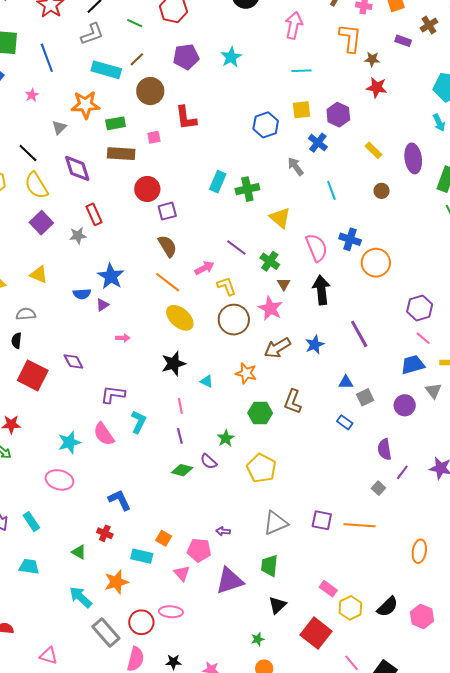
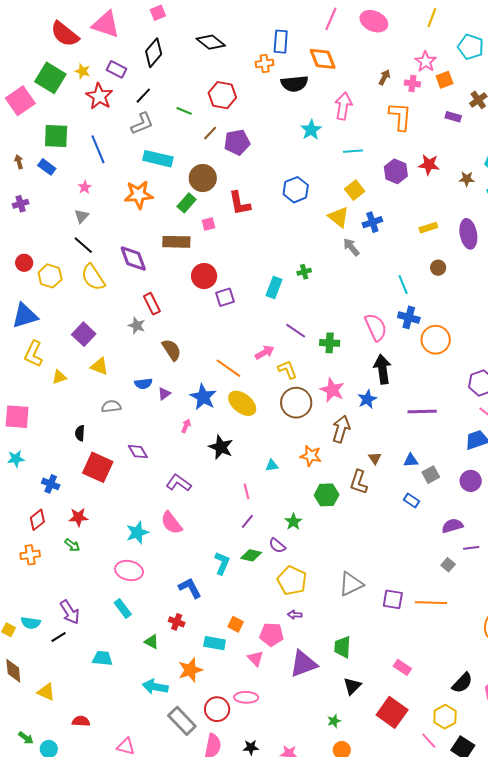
cyan star: (231, 57) -> (311, 130), moved
brown line: (137, 59) -> (210, 133), moved
brown star: (372, 59) -> (467, 179), moved
yellow square: (302, 110) -> (355, 190), turned -30
purple hexagon: (338, 115) -> (396, 171), moved
green rectangle: (116, 123) -> (187, 203), moved, turned -36
blue hexagon: (266, 125) -> (296, 190), moved
gray triangle: (59, 127) -> (81, 216), moved
blue cross: (318, 143) -> (372, 222), turned 36
yellow rectangle: (374, 150) -> (428, 228), turned -60
cyan rectangle: (218, 182) -> (274, 288), moved
green cross: (247, 189) -> (304, 272), size x0.6
cyan line: (331, 190) -> (403, 284), moved
yellow triangle: (280, 218) -> (338, 217), moved
purple square: (41, 223) -> (84, 334), moved
gray star: (78, 236) -> (137, 326), turned 30
brown semicircle: (167, 246) -> (172, 350), moved
green cross: (270, 261) -> (330, 343), turned -30
blue star: (111, 276) -> (203, 397), moved
brown triangle: (284, 284) -> (375, 458), moved
gray semicircle: (26, 314) -> (111, 406), moved
purple line: (359, 334) -> (422, 412), turned -60
pink arrow: (123, 338) -> (186, 426), turned -64
blue star: (315, 345) -> (367, 399), moved
brown arrow: (277, 348) -> (341, 429), turned 140
black star: (173, 364) -> (221, 447), moved, turned -30
cyan triangle: (207, 381) -> (272, 466), turned -32
purple L-shape: (113, 395) -> (179, 483), turned 30
cyan L-shape: (139, 422) -> (222, 563), moved
purple line: (180, 436) -> (247, 521), turned 56
purple semicircle: (384, 449) -> (452, 526), turned 85
yellow pentagon: (261, 468) -> (292, 581), moved
purple line: (402, 472) -> (471, 548), turned 49
cyan rectangle: (31, 522) -> (123, 608), moved
gray triangle: (276, 523) -> (351, 584), moved
cyan arrow: (81, 597) -> (155, 687), turned -30
yellow hexagon: (350, 608) -> (445, 717), moved

